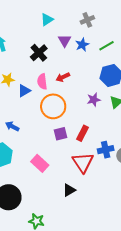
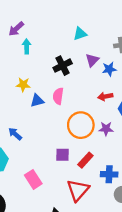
red arrow: (63, 77) -> (105, 96), moved
orange circle: (53, 106) -> (81, 125), moved
blue cross: (106, 150) -> (109, 174), moved

